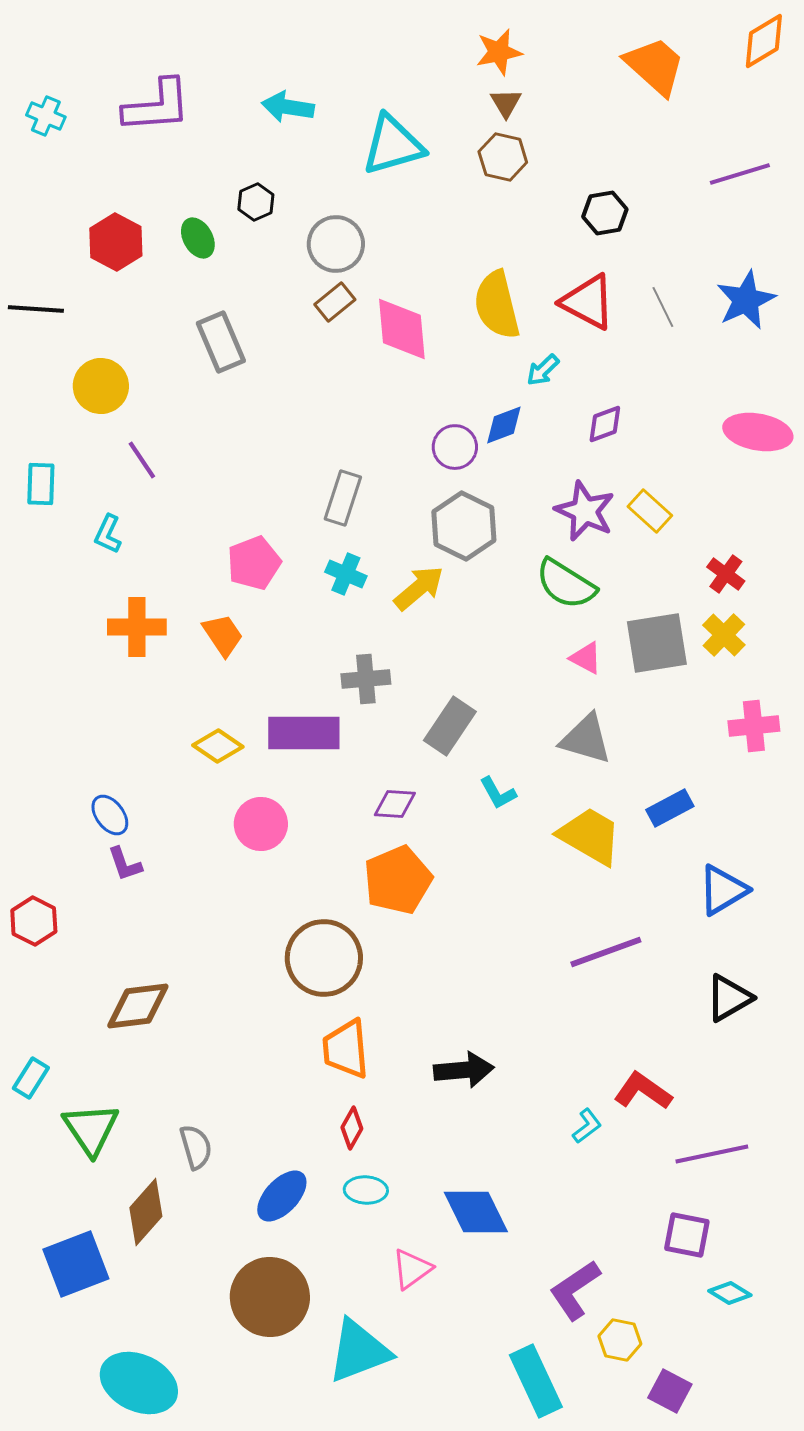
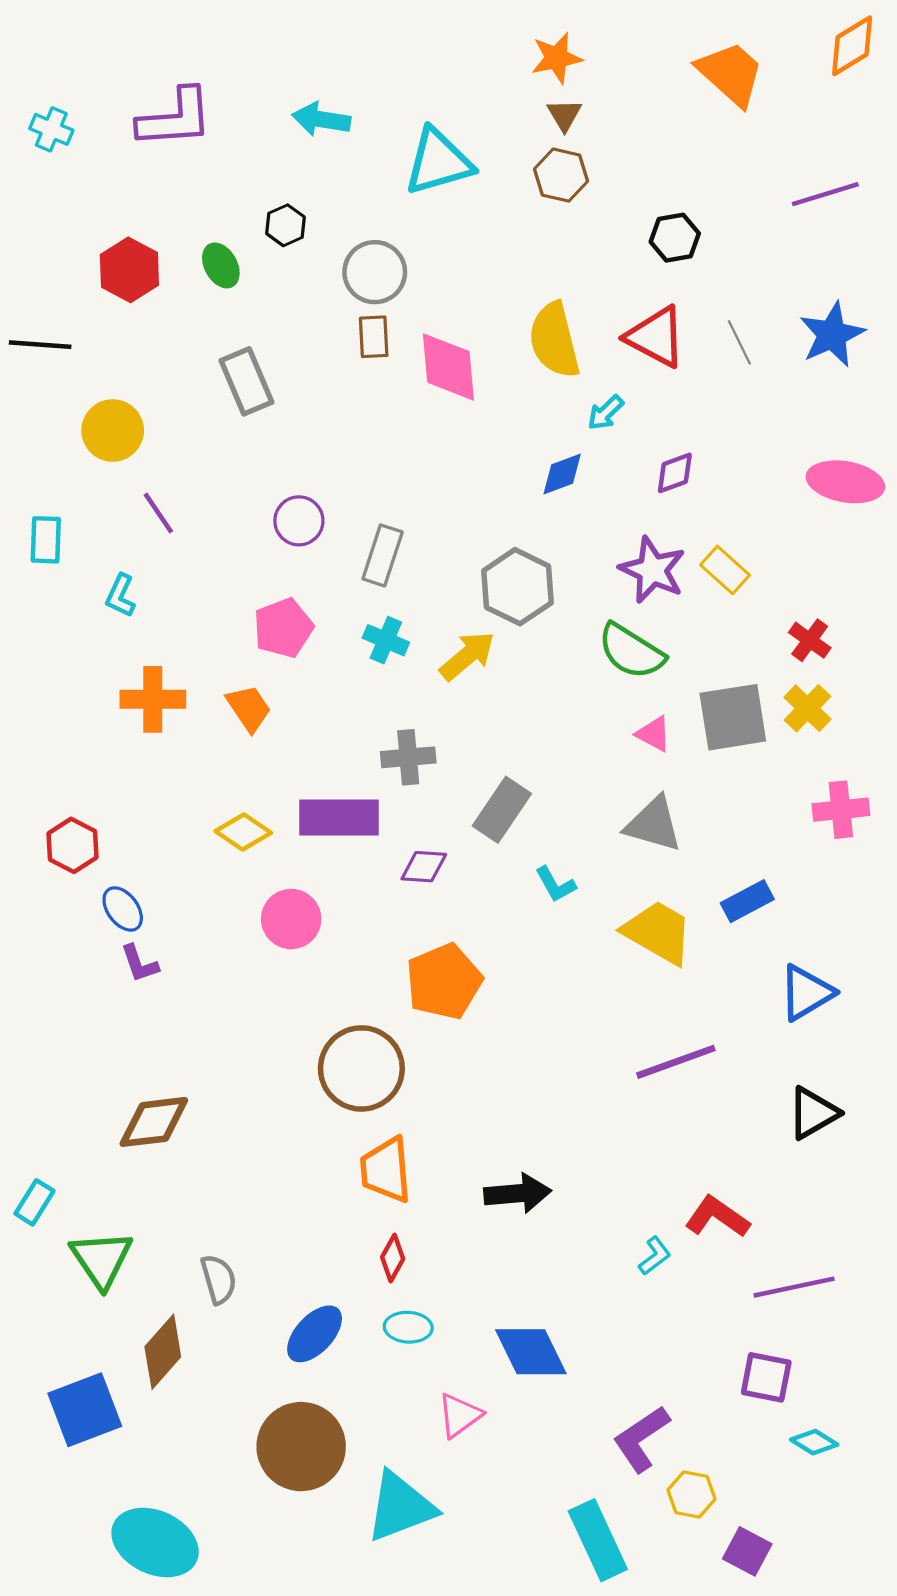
brown rectangle: (335, 302) -> (374, 337), turned -54
purple circle: (455, 447) -> (299, 521), moved
purple diamond: (395, 804) -> (424, 867), moved
red hexagon: (34, 921) -> (72, 845), moved

